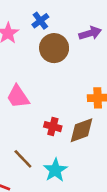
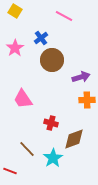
purple arrow: (90, 33) -> (81, 77), moved
brown diamond: (81, 130) -> (74, 139), moved

